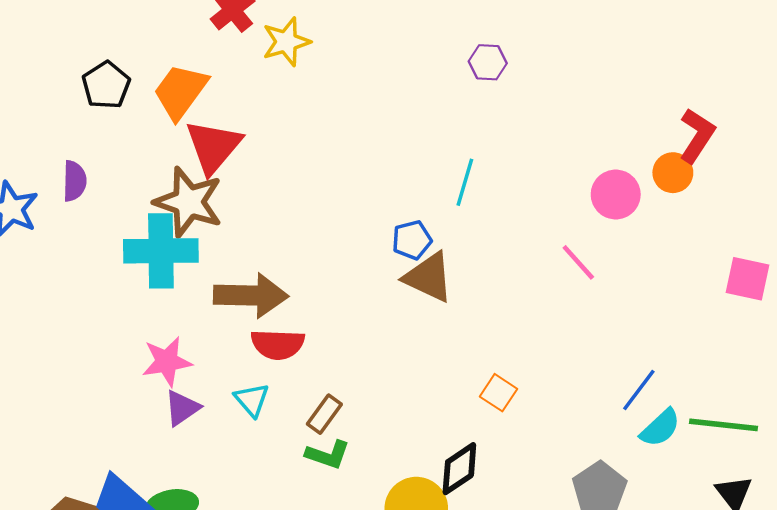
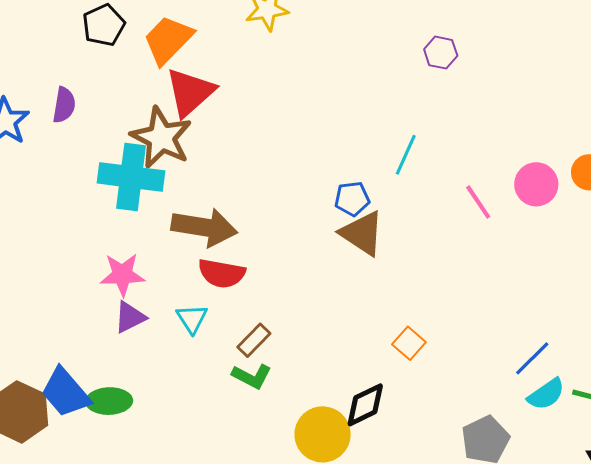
pink line: (578, 262) -> (478, 202), moved

